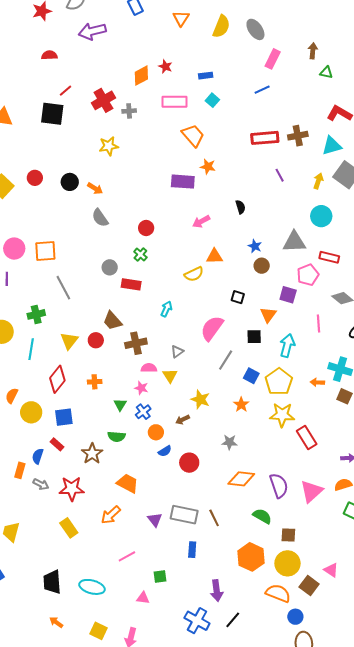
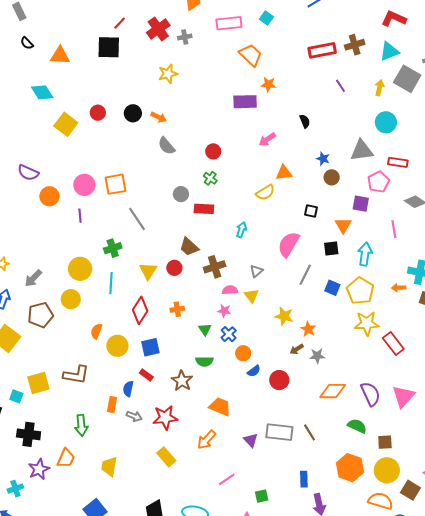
orange star: (241, 405) -> (308, 329), moved
brown arrow: (183, 420) -> (297, 349), moved
blue rectangle: (192, 550) -> (304, 479), moved

